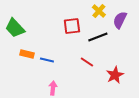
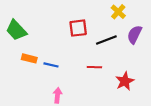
yellow cross: (99, 11) -> (118, 12), moved
purple semicircle: (120, 20) -> (135, 35), moved
red line: (87, 62) -> (94, 67), turned -32

